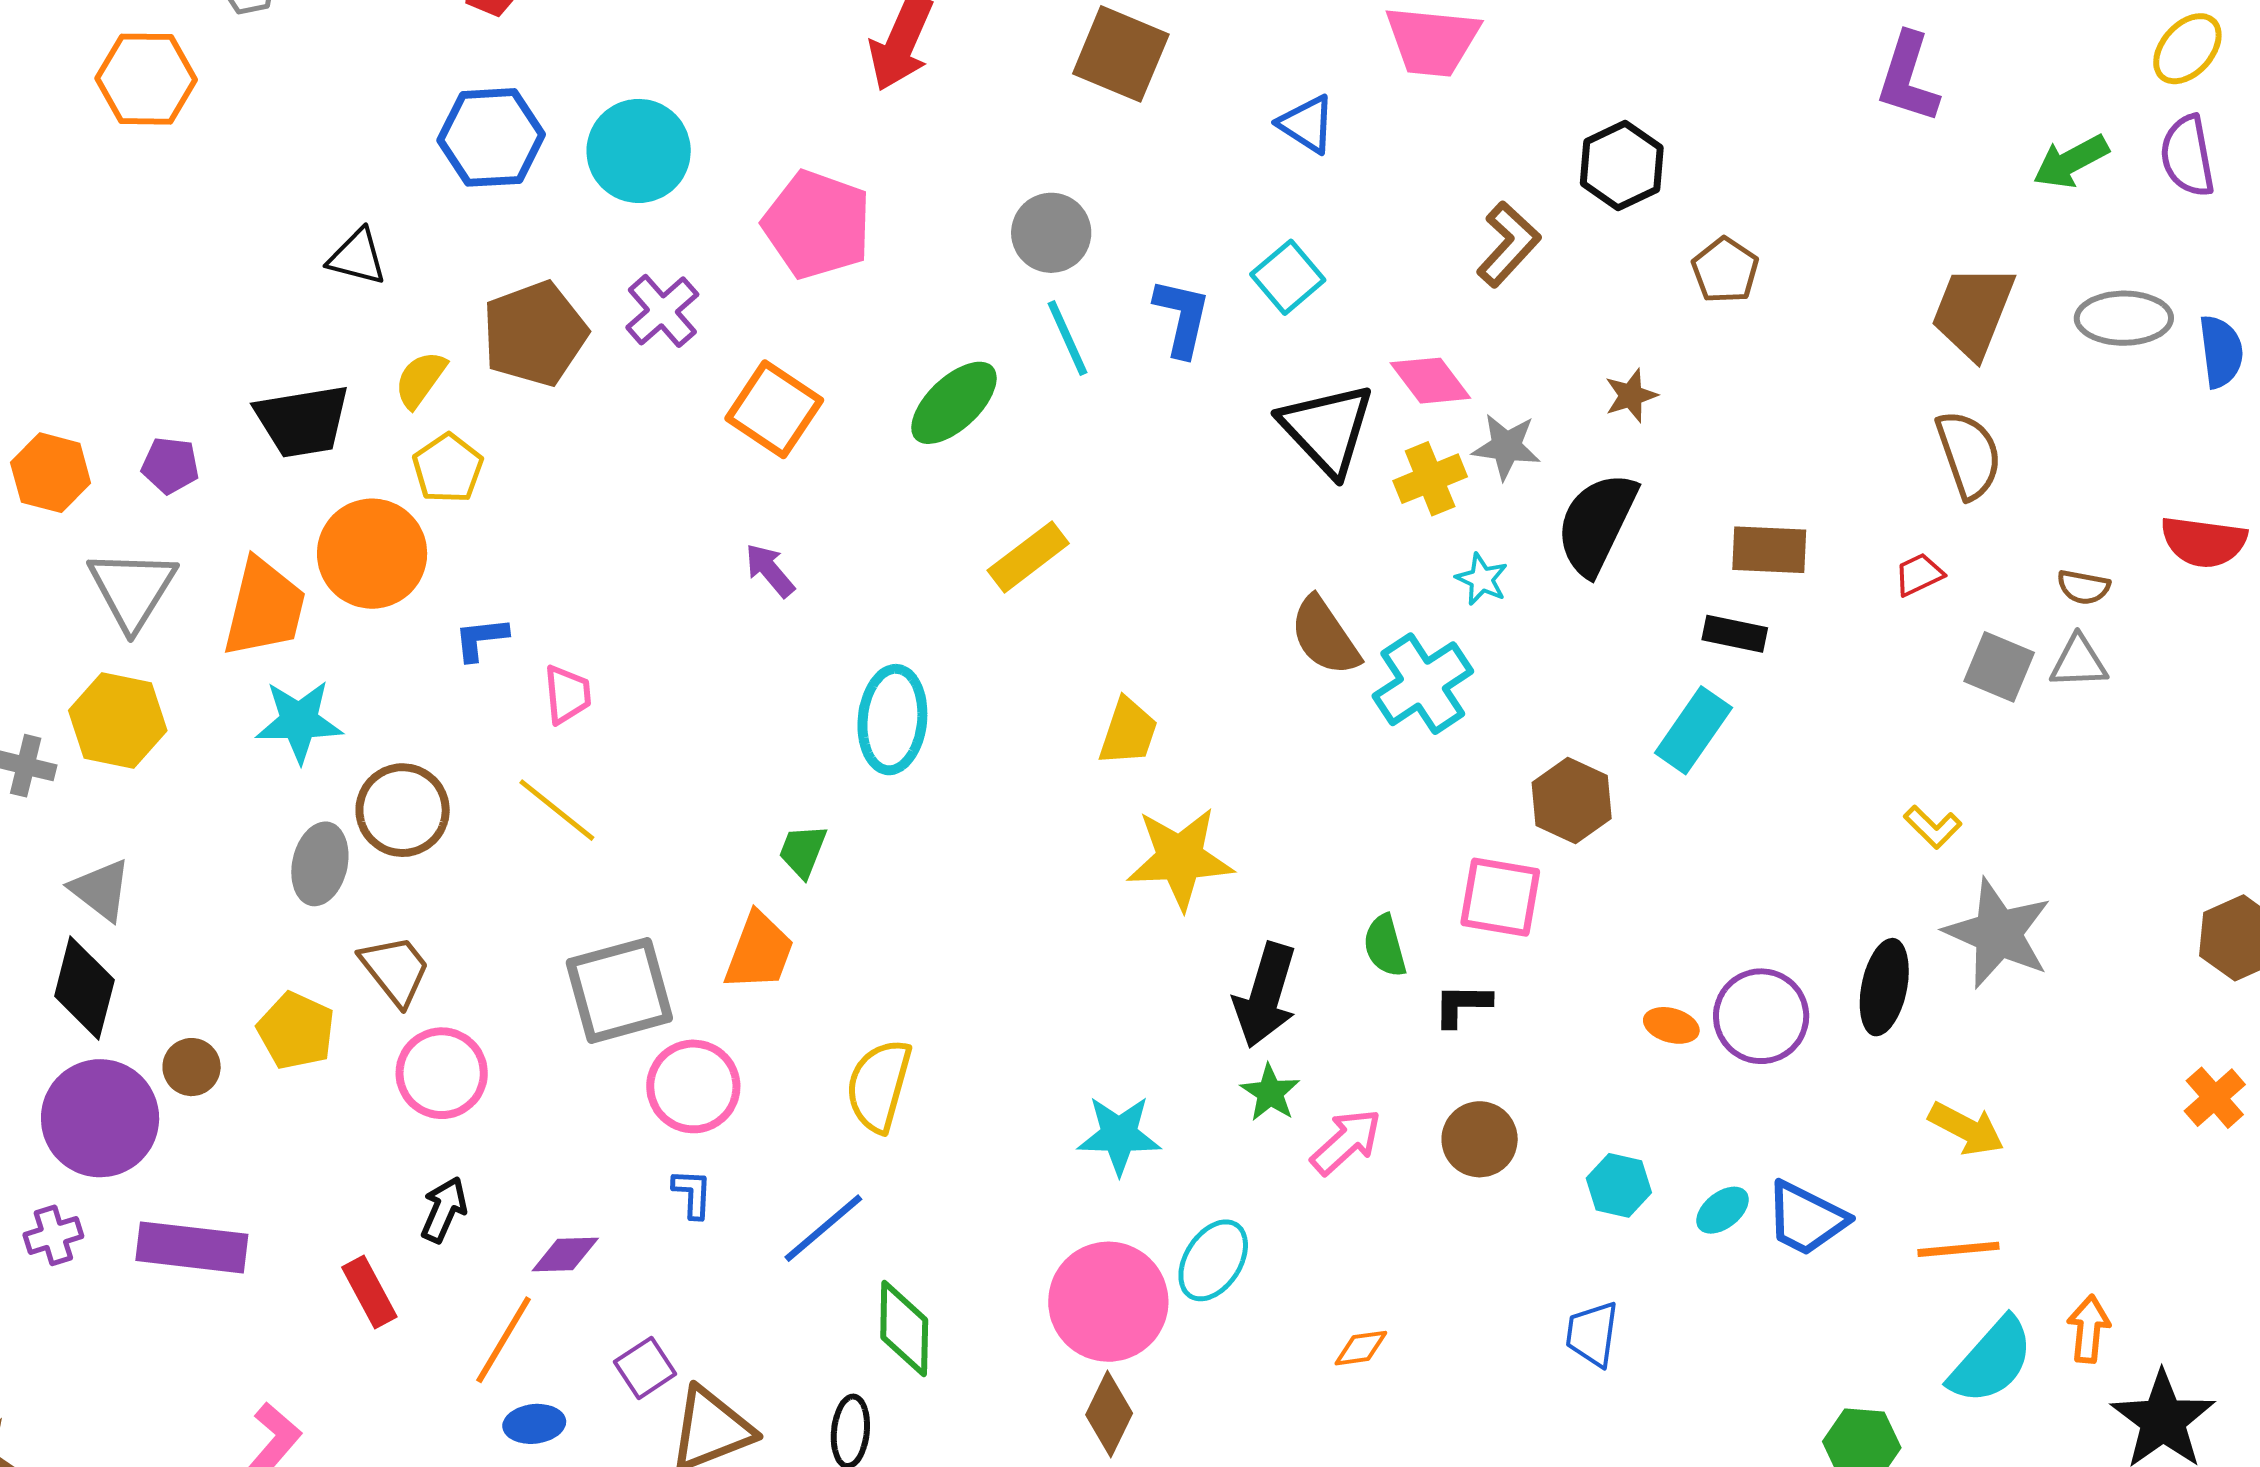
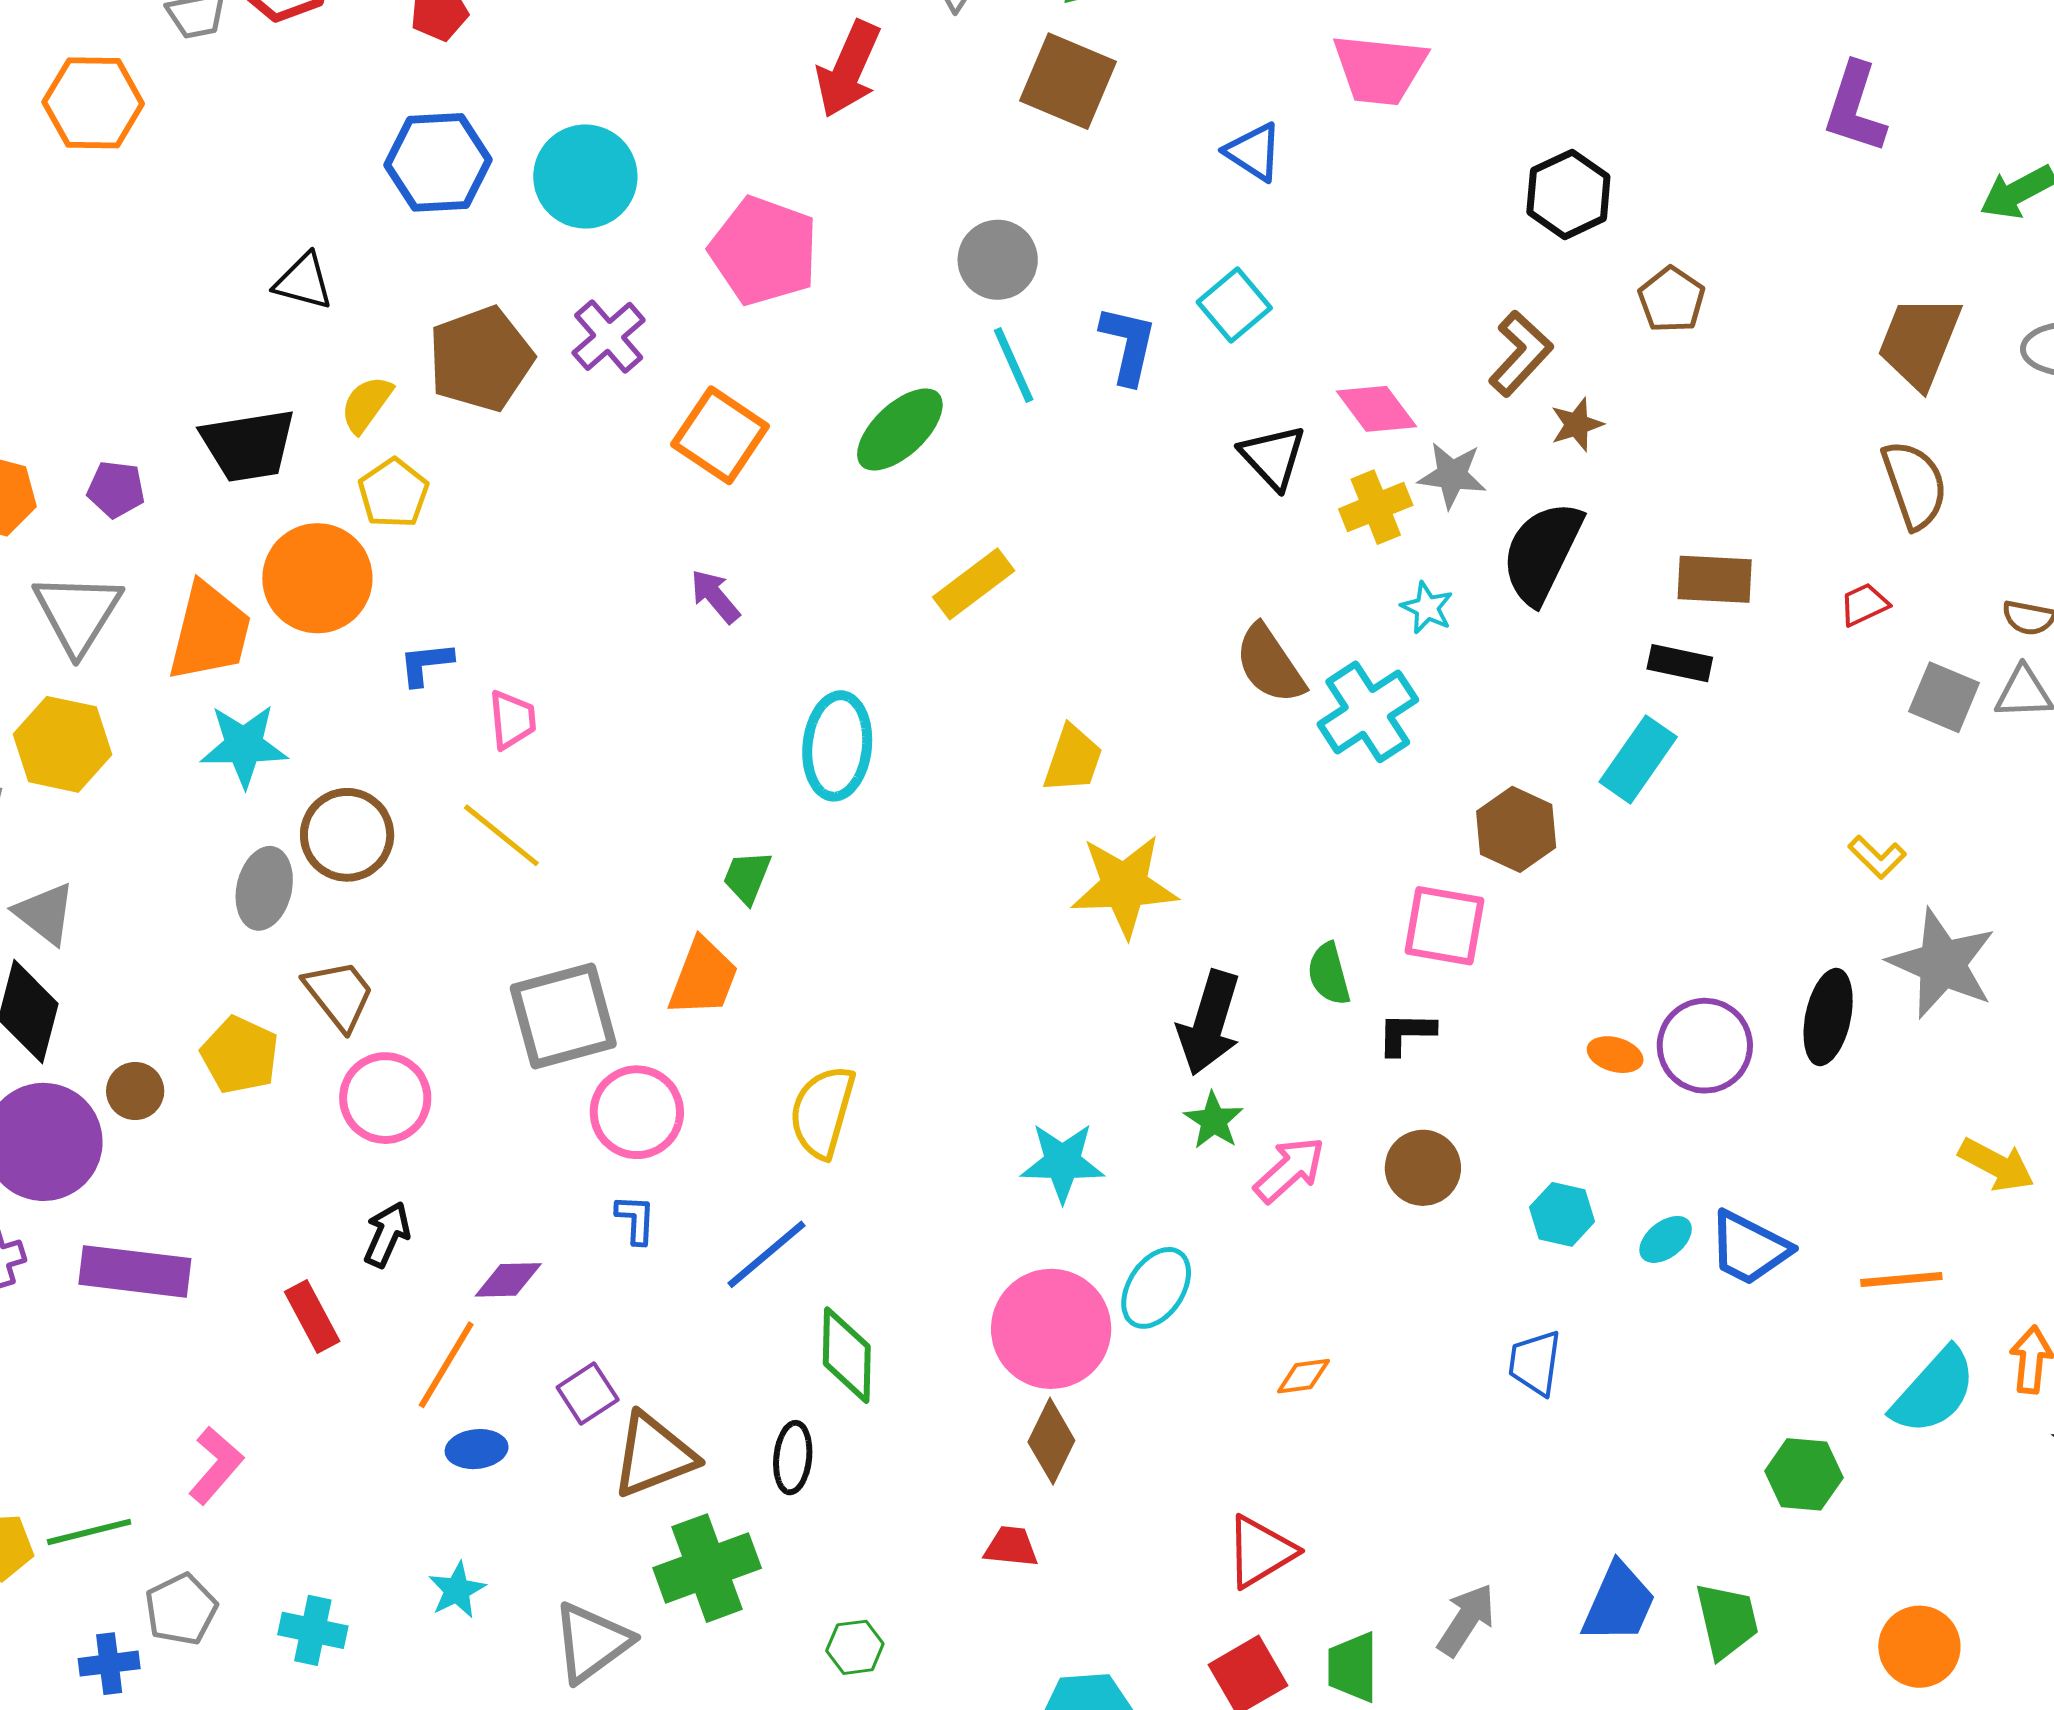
brown L-shape: (1508, 244) -> (1521, 354), moved
black triangle: (1327, 429) -> (1273, 457), size x0.7
yellow arrow: (1966, 1129) -> (1996, 1165), moved

